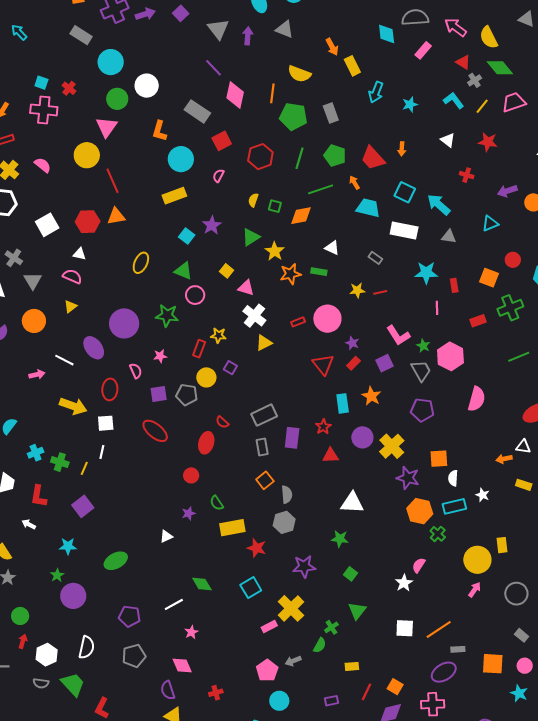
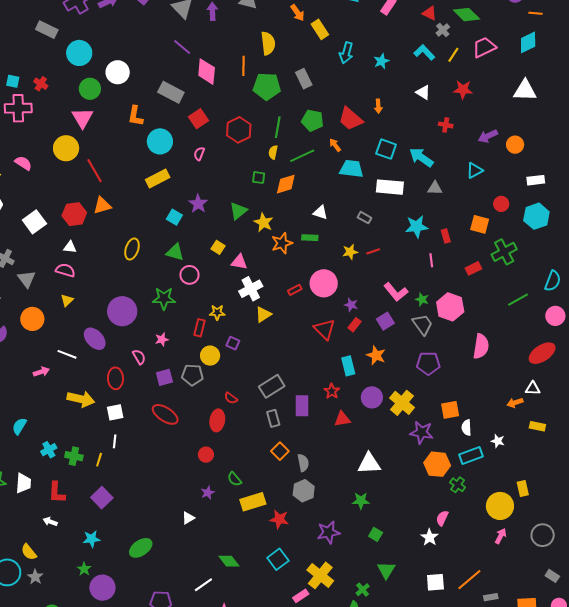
yellow semicircle: (299, 74) -> (268, 43), turned -110
yellow semicircle: (253, 200) -> (273, 152), moved
white cross: (254, 316) -> (251, 289), turned 30

